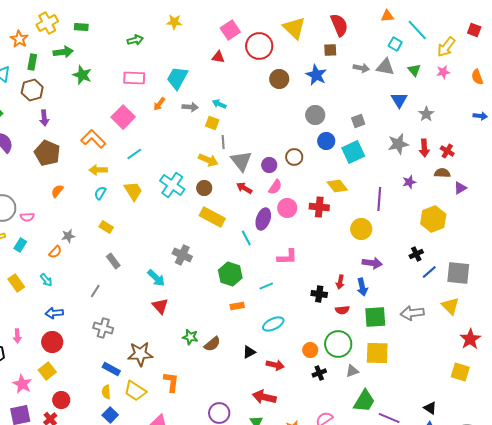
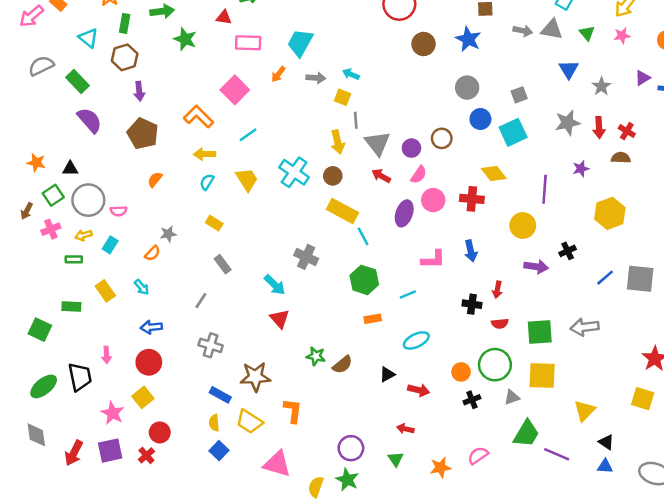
red triangle: (218, 57) -> (224, 17), moved
yellow arrow: (208, 160) -> (338, 142), turned 54
purple triangle: (460, 188) -> (643, 78), moved
cyan line: (246, 238) -> (363, 236), moved
black cross: (416, 254) -> (568, 251), moved
blue arrow: (362, 287) -> (471, 251), moved
yellow triangle: (450, 306) -> (584, 411), moved, turned 30
red arrow: (264, 397) -> (405, 429), size x0.6

